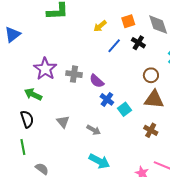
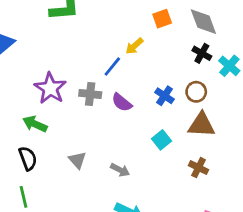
yellow arrow: (100, 26) -> (134, 46), moved
black cross: (138, 43) -> (202, 53), moved
blue line: (114, 46) -> (112, 67), moved
blue cross: (107, 99) -> (164, 96), moved

